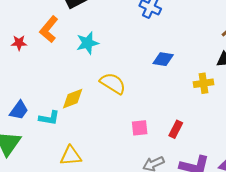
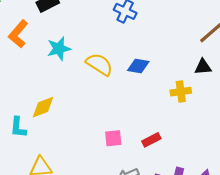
yellow semicircle: (113, 83) -> (99, 64), moved
cyan L-shape: (49, 118) -> (18, 127), turned 85
red rectangle: (176, 129) -> (151, 140), turned 36

